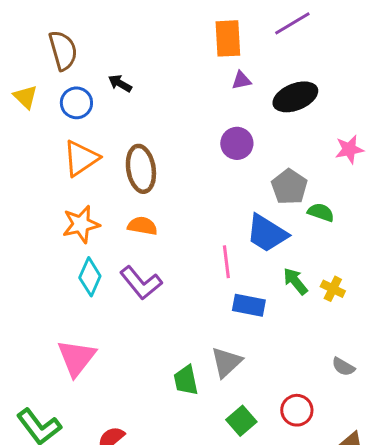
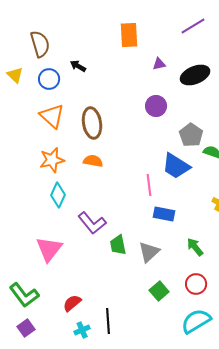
orange rectangle: (228, 38) -> (129, 35), moved
orange triangle: (81, 158) -> (52, 116), turned -44
green arrow: (295, 281) -> (195, 247), moved
purple L-shape: (141, 283) -> (92, 223), moved
green trapezoid: (186, 380) -> (118, 245), moved

